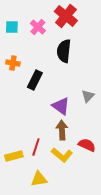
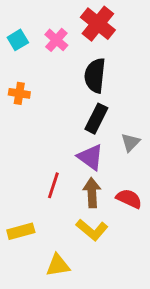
cyan square: (12, 27) -> (18, 40), turned -32
black rectangle: (35, 80) -> (96, 119), moved
red semicircle: (87, 145) -> (129, 199), moved
red line: (36, 147) -> (53, 185), moved

